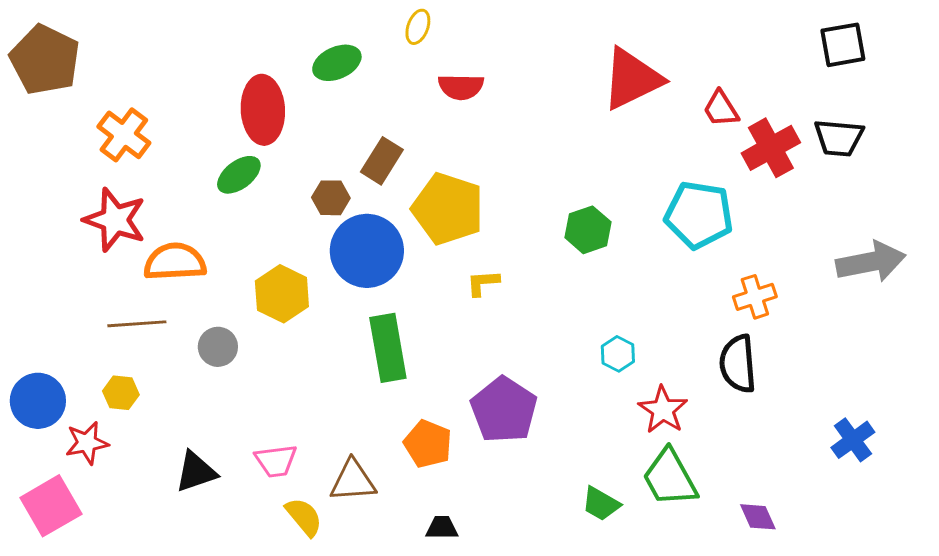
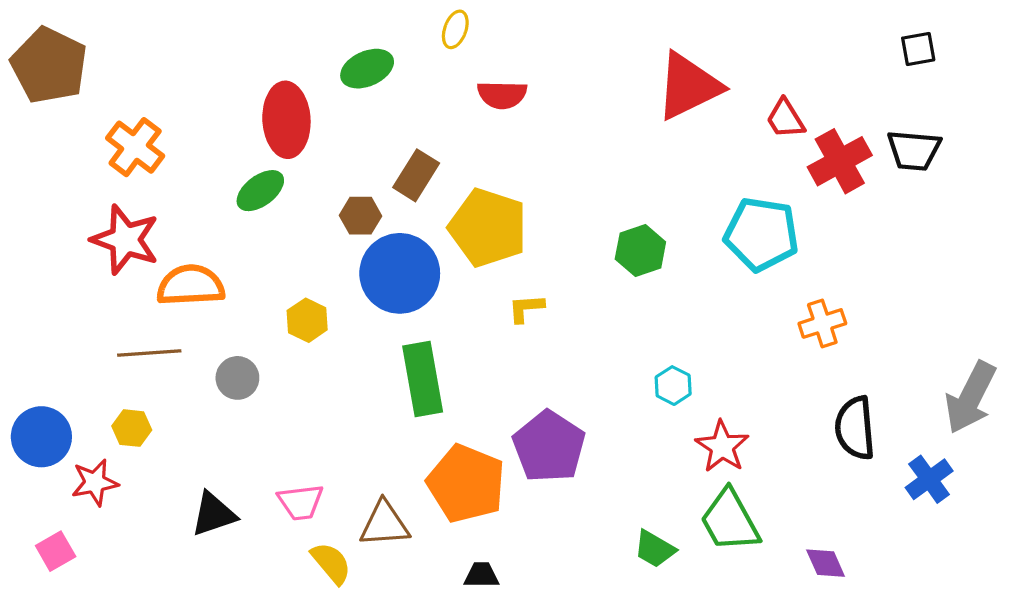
black square: (843, 45) -> (918, 49), size x0.7
gray arrow: (871, 262) -> (970, 398), moved, turned 128
yellow hexagon: (282, 294) -> (307, 320), size x0.7
black semicircle: (738, 364) -> (855, 428), moved
orange pentagon: (428, 444) -> (466, 484), size x1.5
pink square: (51, 506) -> (56, 551), size x0.6

